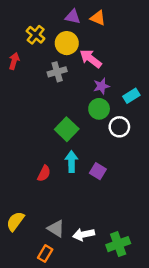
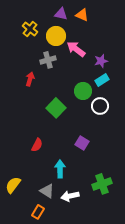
red arrow: (14, 61) -> (30, 79), moved
purple star: (101, 86) -> (101, 61), moved
cyan rectangle: (131, 96) -> (102, 80), moved
cyan arrow: (72, 162) -> (60, 169), moved
green cross: (118, 244) -> (102, 184), moved

